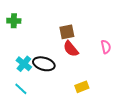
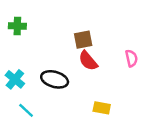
cyan cross: (24, 64) -> (15, 79), moved
yellow rectangle: (82, 87) -> (102, 108), turned 32

